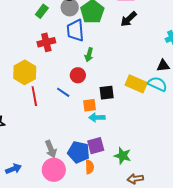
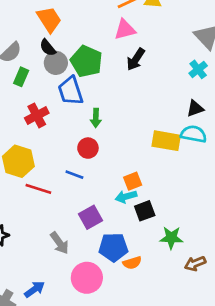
black square: (107, 93) -> (145, 211), moved
red line: (34, 96) -> (38, 189), turned -48
orange square: (90, 105) -> (133, 181), moved
purple square: (96, 146) -> (90, 217), moved
gray arrow: (51, 149) -> (60, 243), moved
orange semicircle: (90, 167) -> (132, 263), turned 88

